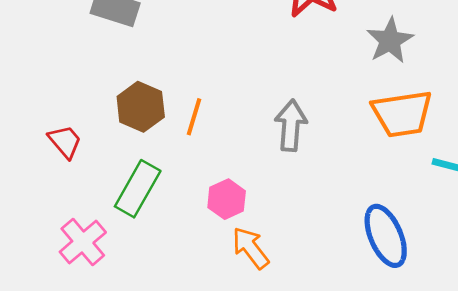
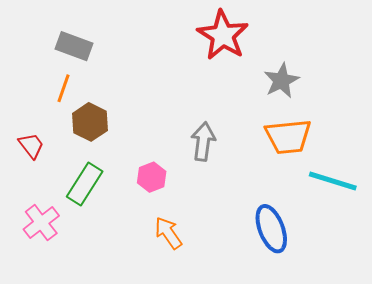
orange line: (194, 117) -> (64, 88), moved
pink hexagon: (227, 199) -> (152, 177), moved

